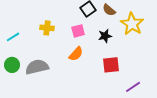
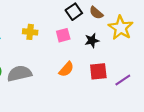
orange semicircle: (76, 54) -> (66, 69), moved
purple line: (133, 87) -> (123, 80), moved

